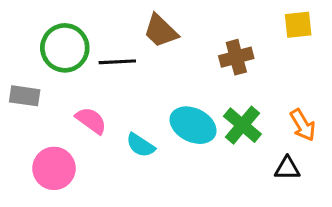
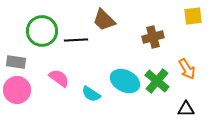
orange arrow: (303, 125) -> (187, 69), moved
pink circle: (54, 168) -> (17, 90), moved

